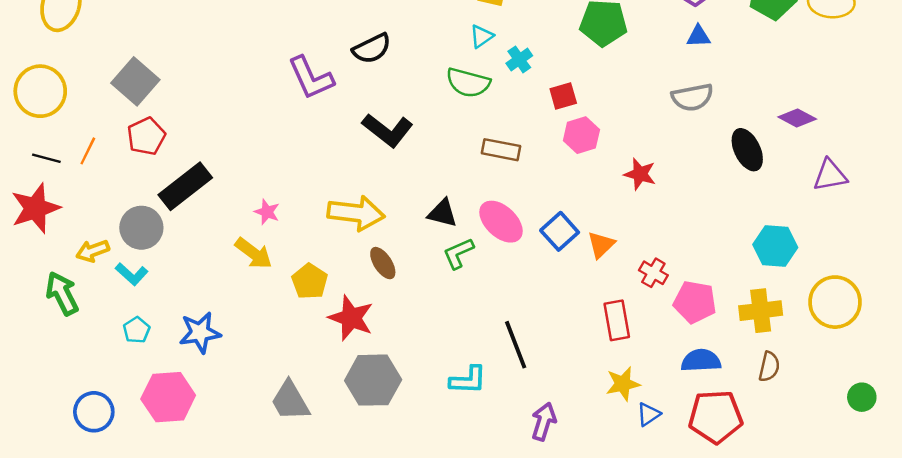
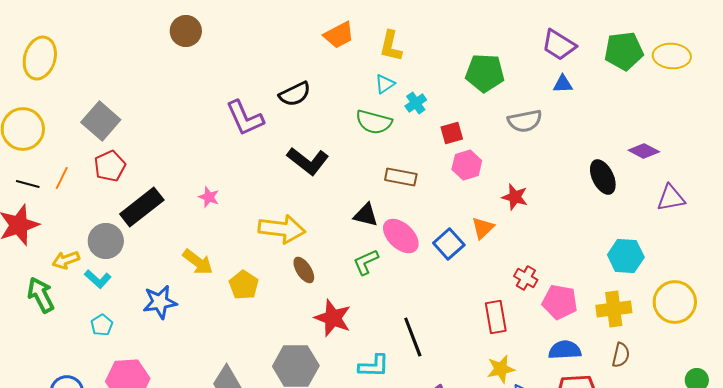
gray semicircle: (692, 97) -> (525, 121), moved
pink star: (267, 212) -> (209, 197), moved
black triangle: (442, 213) -> (366, 215), moved
orange triangle: (601, 245) -> (483, 228), moved
red star: (351, 318) -> (333, 318), moved
blue star: (200, 333) -> (160, 302), moved

